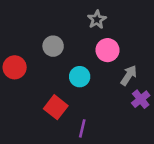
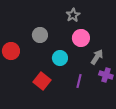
purple cross: (141, 99) -> (106, 75), turned -32
purple line: (82, 128) -> (79, 81), moved

